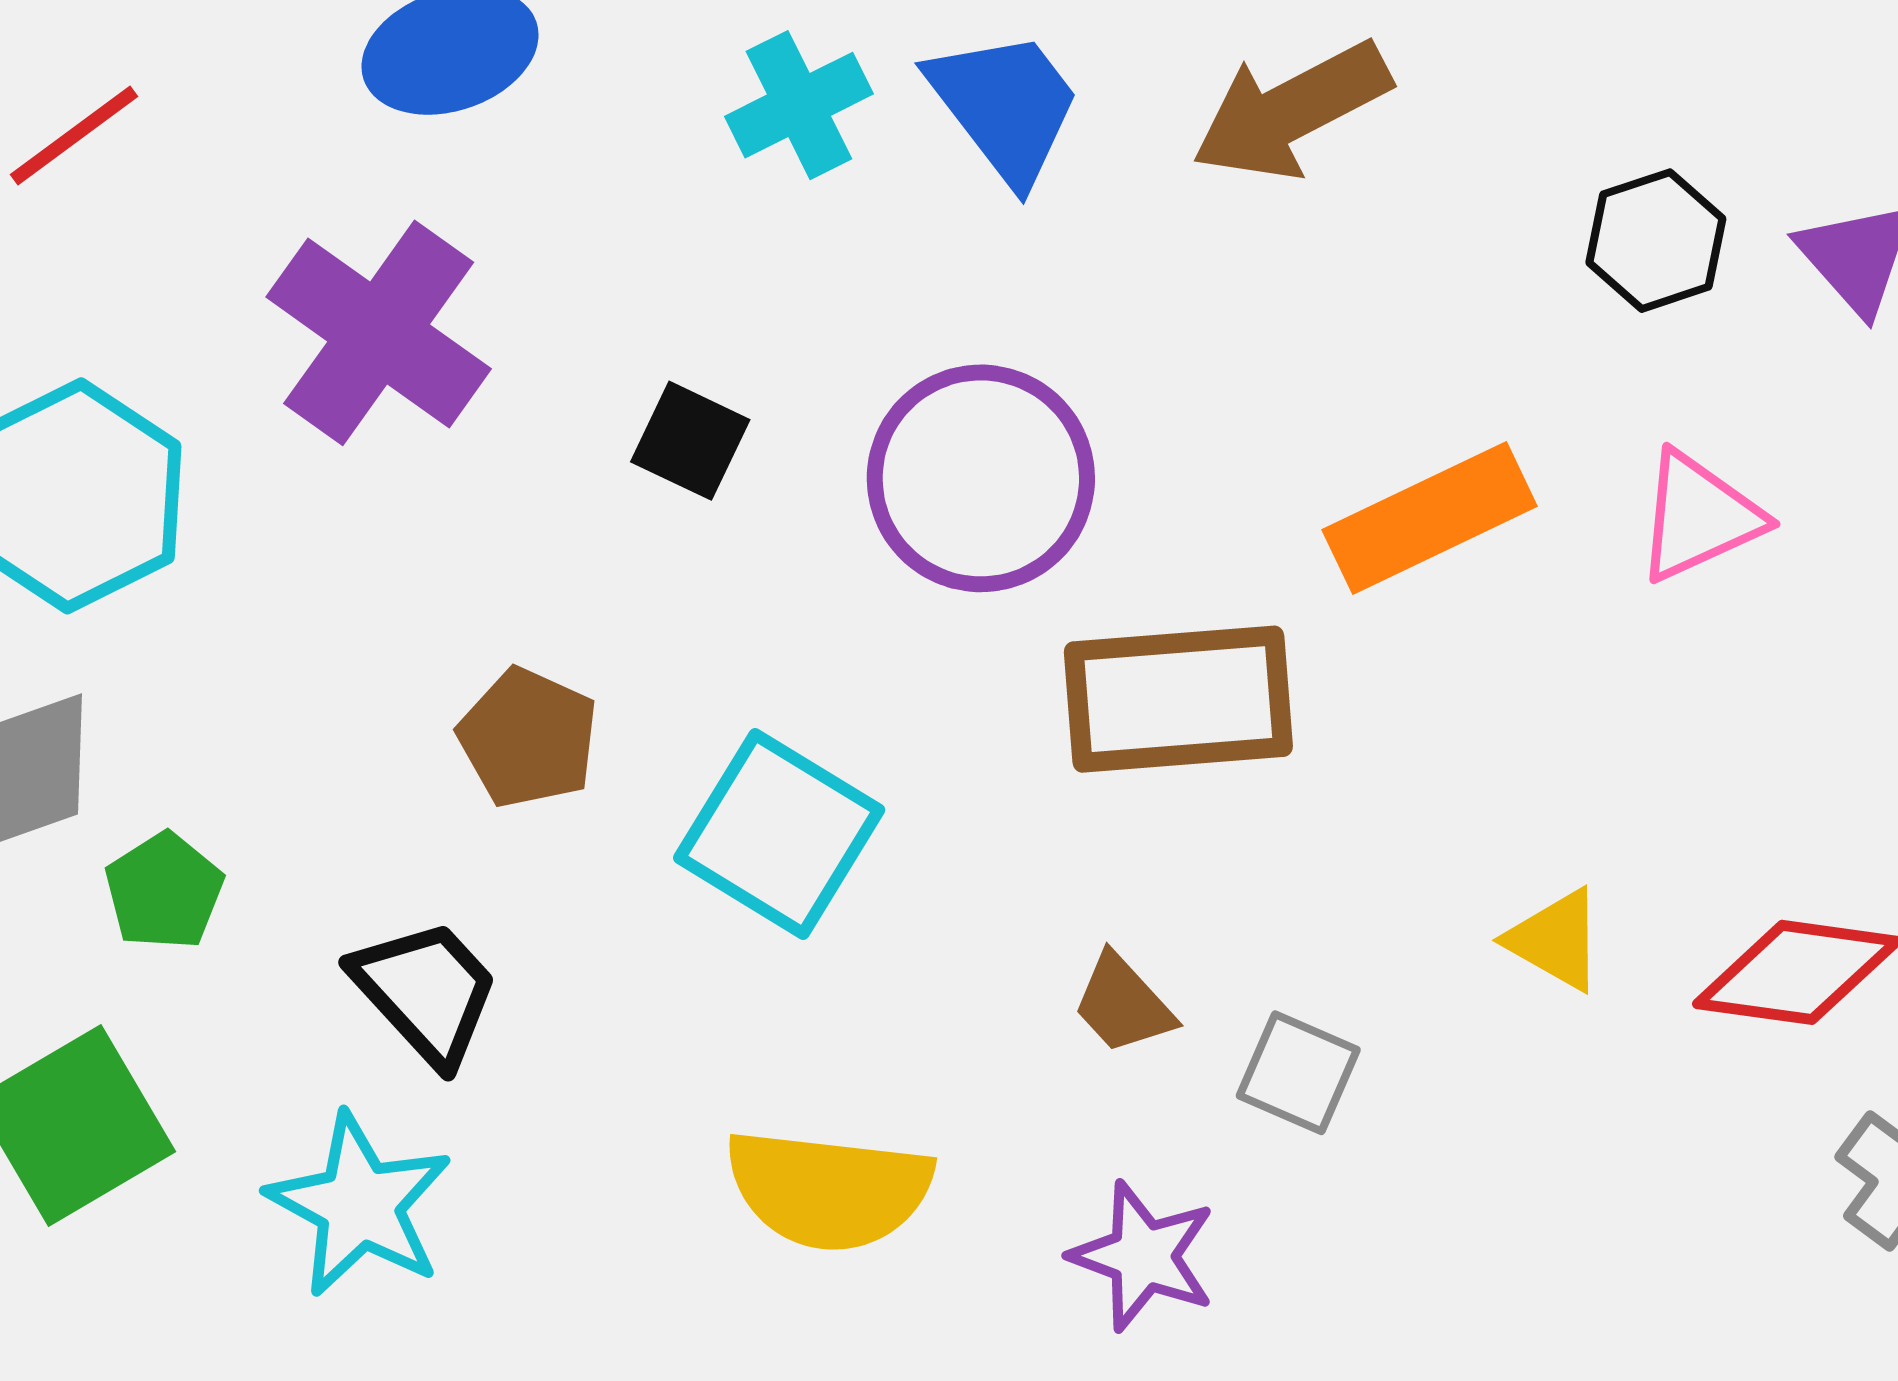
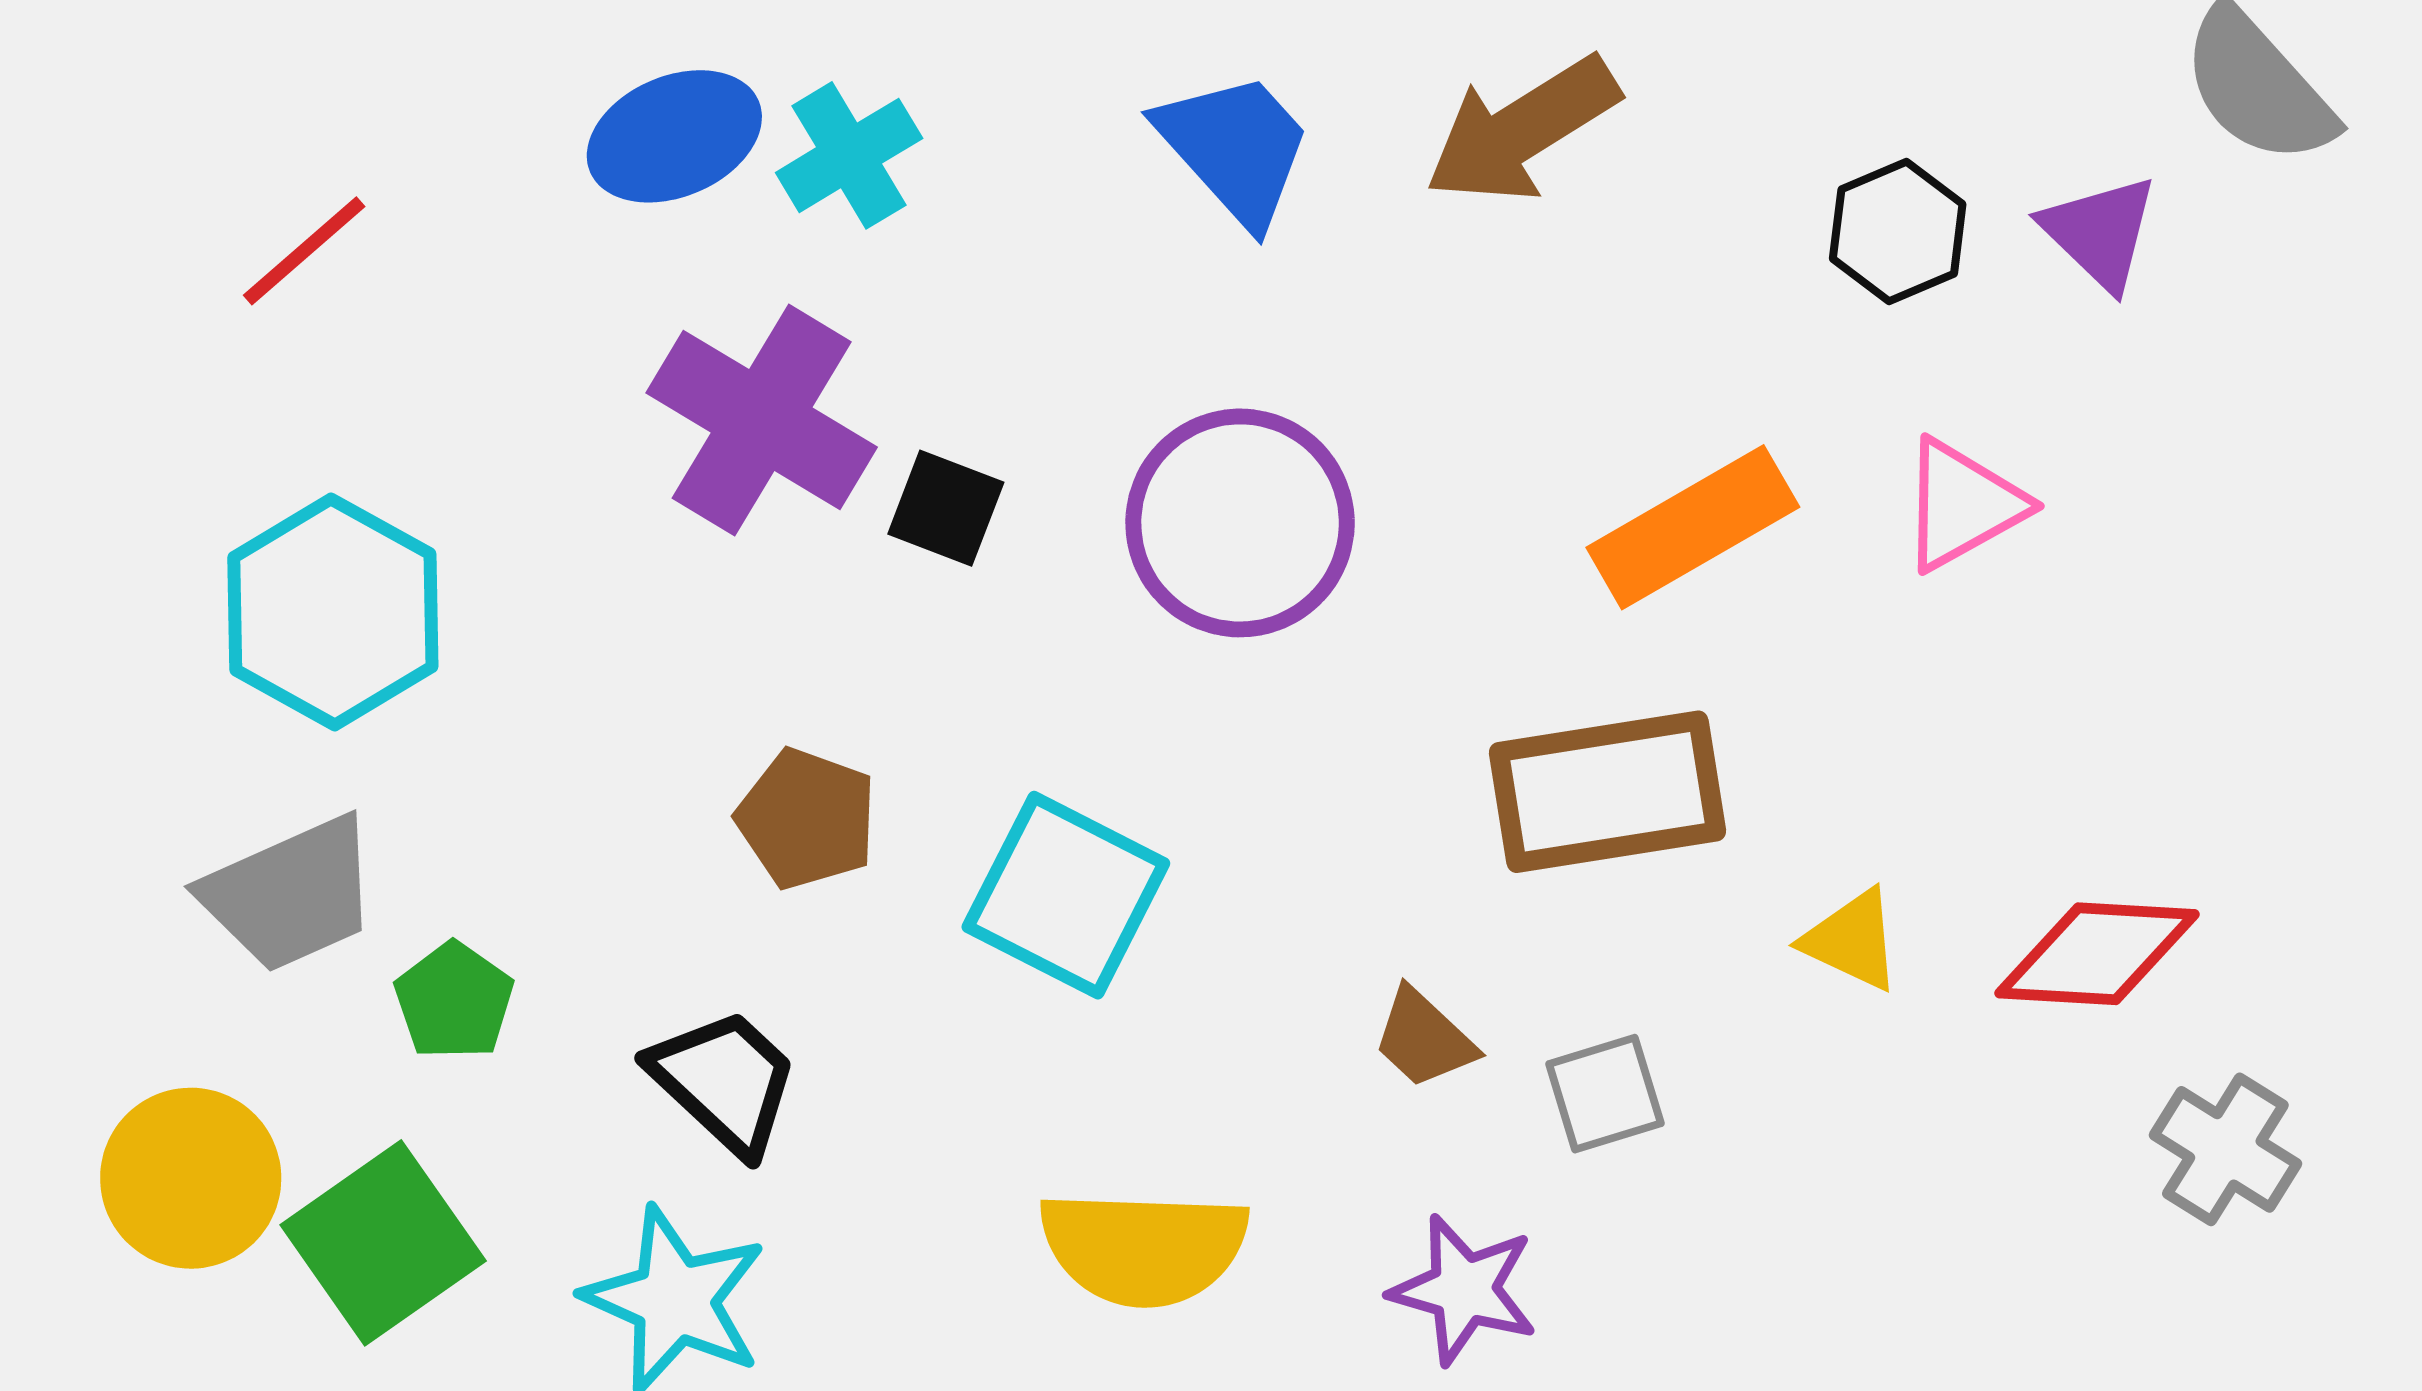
cyan cross: (799, 105) -> (849, 155), moved
purple cross: (379, 333) -> (762, 420), moved
brown rectangle: (1178, 699) -> (1607, 792), moved
gray square: (1298, 1073) -> (1605, 1094), turned -36

